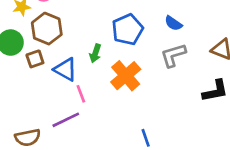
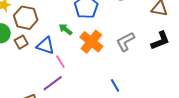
green arrow: (95, 53) -> (65, 29), turned 120
gray L-shape: (173, 55) -> (125, 42), moved

